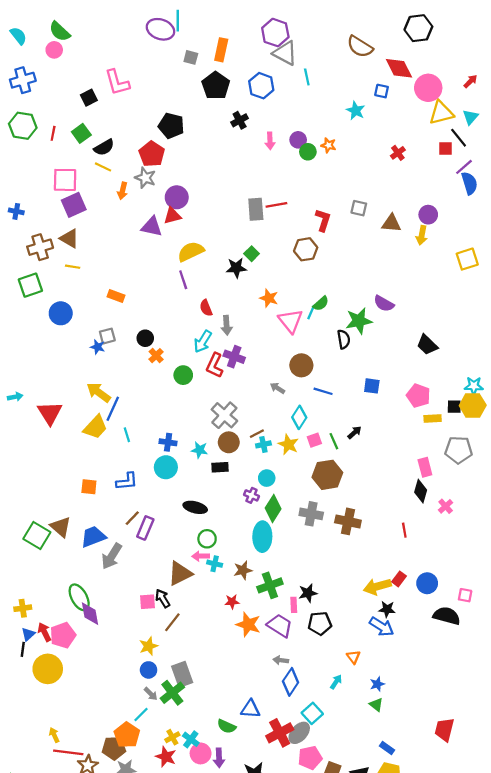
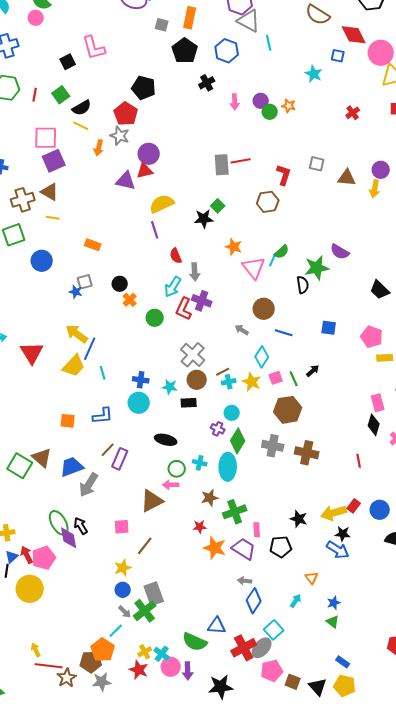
cyan cross: (215, 564) -> (200, 463), moved
black star: (308, 593) -> (299, 519), moved, turned 30
black arrow: (163, 598) -> (81, 526), moved
green semicircle: (227, 726) -> (195, 642), size x1.4

